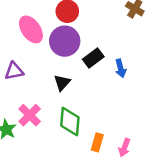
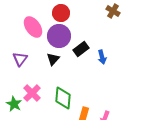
purple triangle: (14, 71) -> (20, 59), turned -42
black triangle: (62, 83) -> (53, 59), moved

